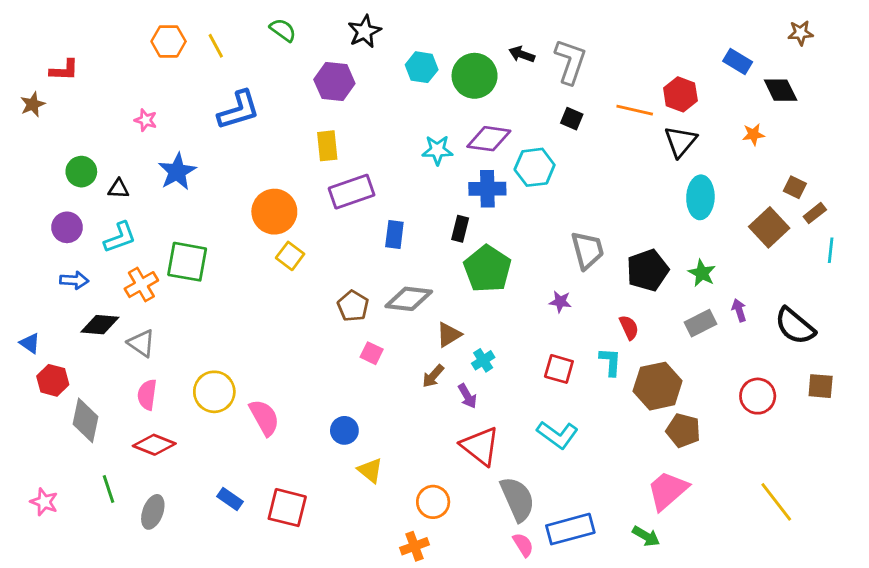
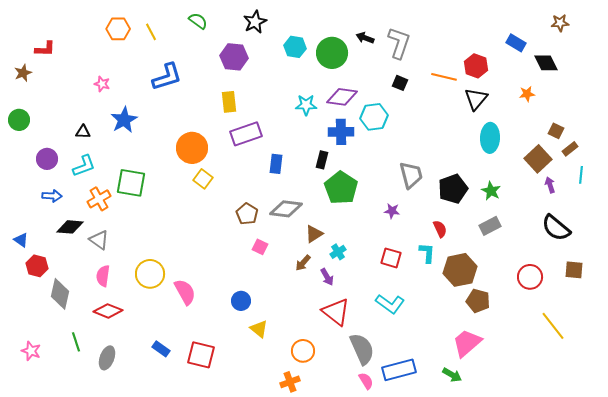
green circle: (81, 172) -> (19, 120), moved
purple arrow: (739, 310) -> (550, 185), moved
yellow line: (776, 502) -> (553, 326), moved

